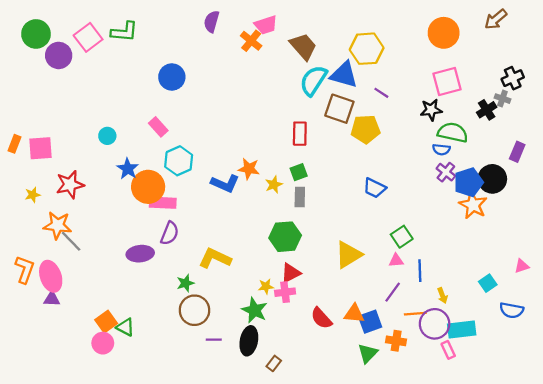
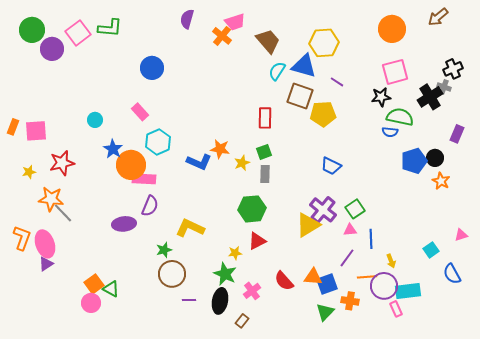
cyan semicircle: (313, 80) -> (277, 71), size x0.7
black cross: (487, 110) -> (430, 97), size x1.4
purple cross: (446, 172) -> (323, 210), moved, size x1.5
black circle: (492, 179) -> (435, 158), size x0.7
orange star: (473, 205) -> (441, 181), moved, size x0.7
pink cross: (285, 292) -> (252, 291), moved, turned -30
purple triangle: (52, 299) -> (46, 264), turned -35
blue semicircle: (512, 310) -> (452, 274), turned 50

